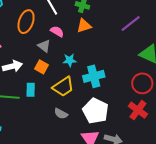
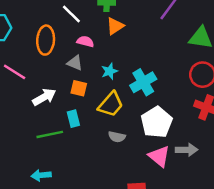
white pentagon: (96, 111) -> (157, 122), turned 30

